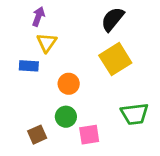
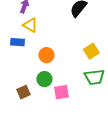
yellow triangle: (47, 43) -> (30, 25), turned -35
yellow square: (115, 59) -> (91, 51), moved, size x0.7

